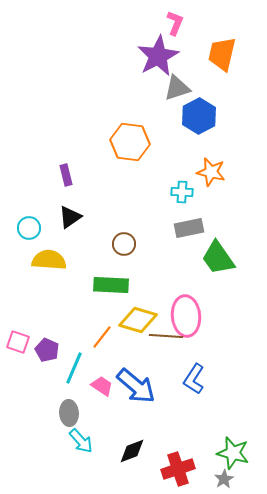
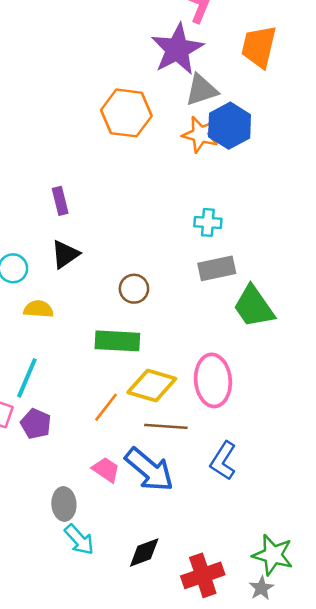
orange hexagon: (130, 142) -> (126, 113), moved
orange star: (211, 172) -> (200, 135), moved
yellow semicircle: (49, 260) -> (38, 309), size x0.7
brown line: (166, 336) -> (166, 426), moved
cyan line: (74, 368) -> (27, 378), moved

